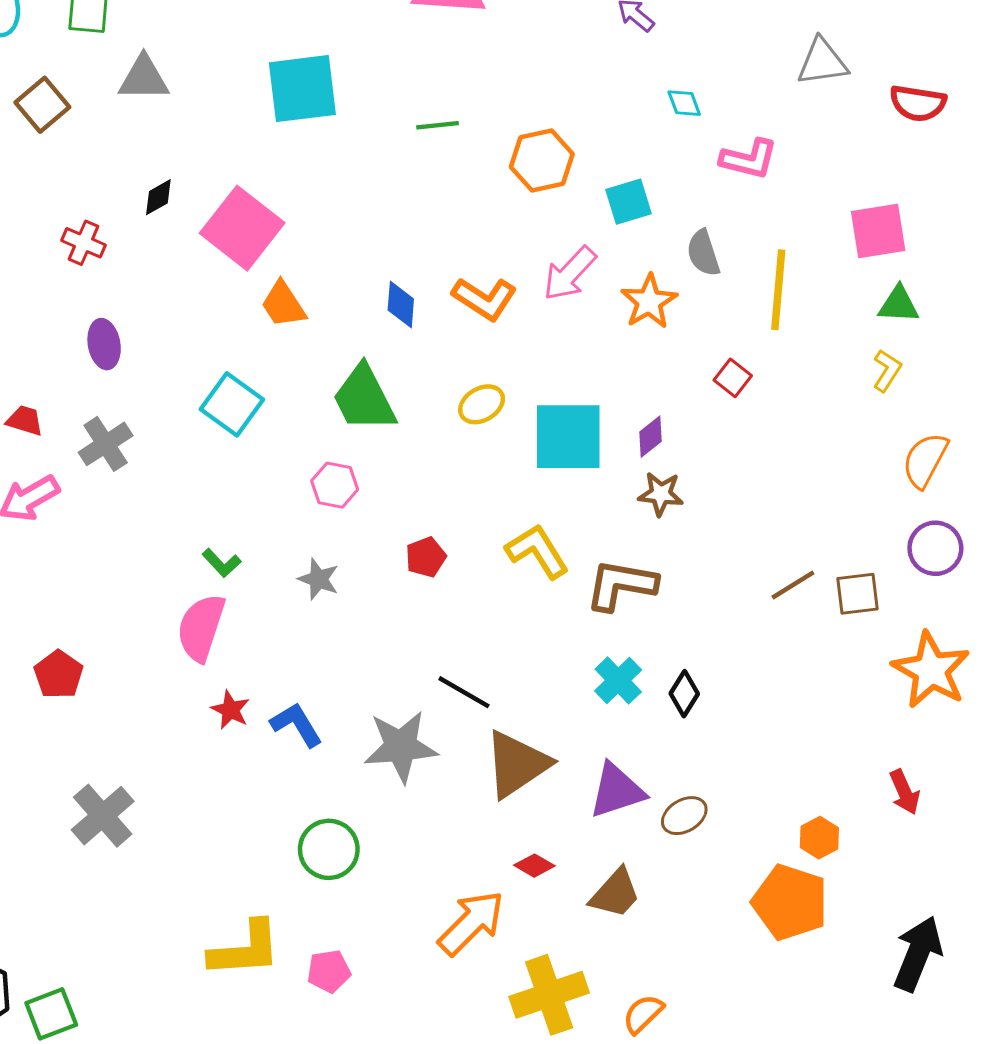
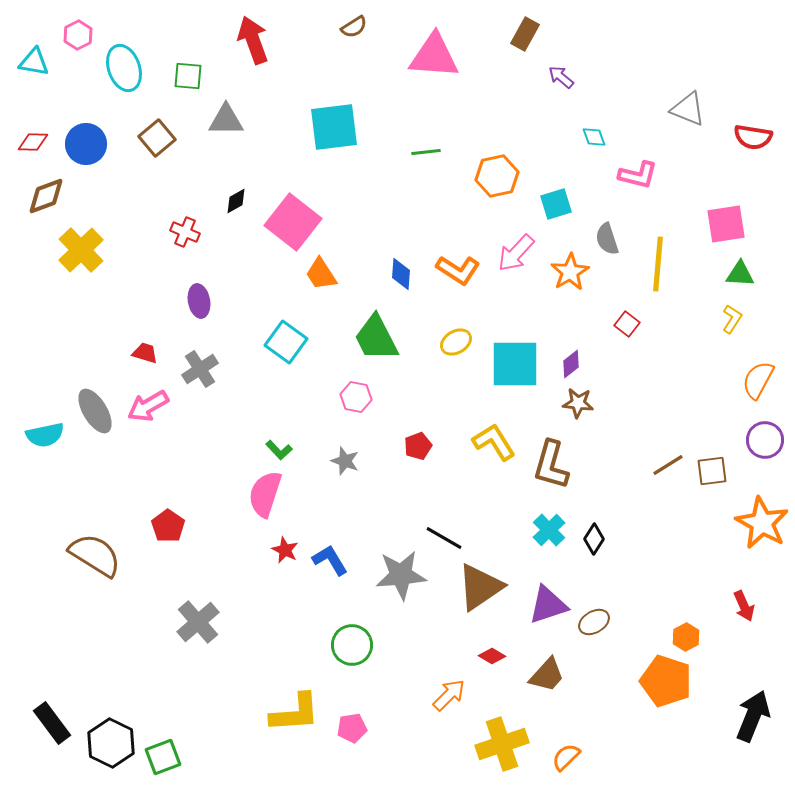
gray triangle: (822, 62) -> (688, 109), turned 30
brown L-shape: (621, 585) -> (551, 465), turned -84
orange arrow: (471, 923) -> (449, 695), size x0.7

